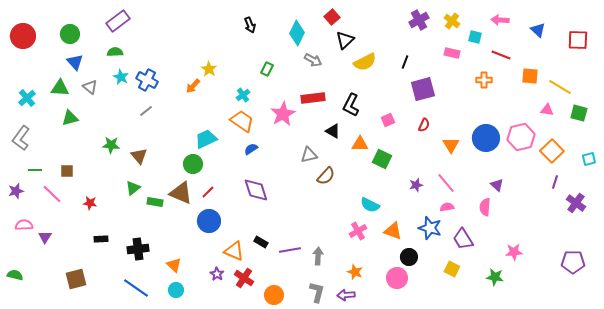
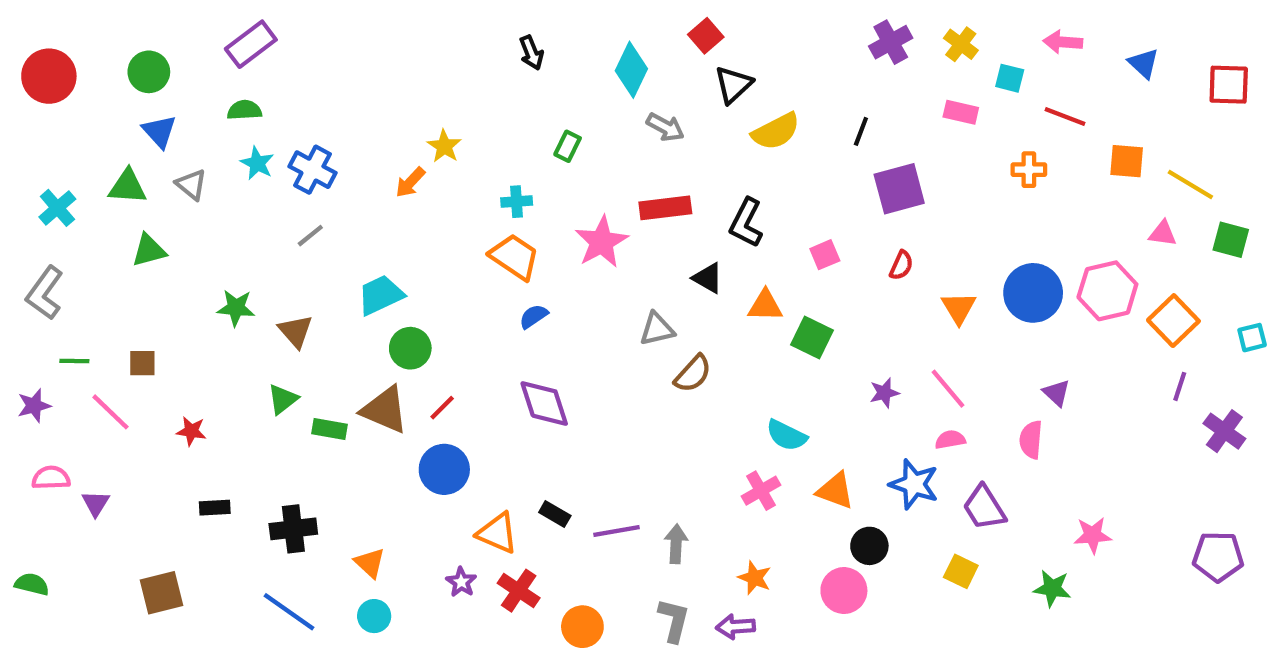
cyan cross: (243, 95) -> (517, 202), turned 32
cyan trapezoid: (206, 139) -> (380, 295), moved

